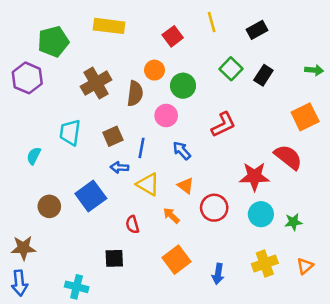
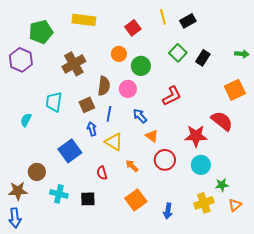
black rectangle: (257, 30) -> (188, 21), moved
brown semicircle: (135, 93) -> (104, 86), moved
blue arrow: (119, 167) -> (92, 129), turned 72
orange triangle: (186, 186) -> (152, 136), moved
brown circle: (49, 206) -> (37, 172), moved
green star: (293, 222) -> (222, 185), moved
cyan cross: (77, 287) -> (59, 194), moved

